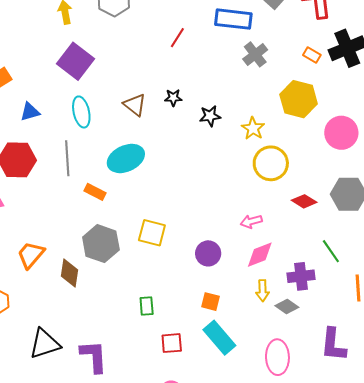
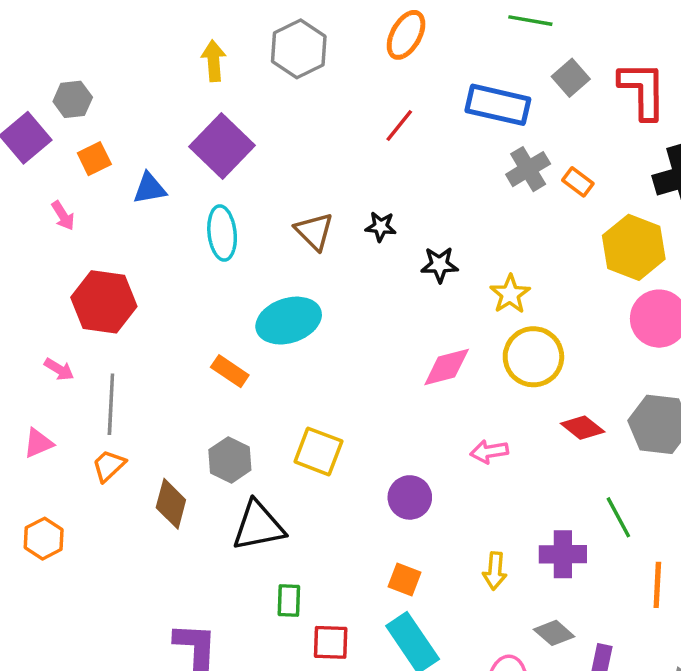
orange rectangle: (312, 55) -> (578, 182), moved
yellow hexagon: (299, 99) -> (634, 247), moved
blue triangle: (30, 112) -> (149, 188), moved
gray line: (67, 158) -> (111, 404), moved
gray hexagon: (101, 244) -> (230, 460), size x0.7
orange trapezoid: (31, 255) -> (109, 466), size x0.7
pink diamond: (260, 255) -> (447, 367), moved
green rectangle: (147, 306) -> (289, 600), moved
gray diamond: (287, 306) -> (554, 633), moved
black triangle: (45, 344) -> (258, 526), moved

